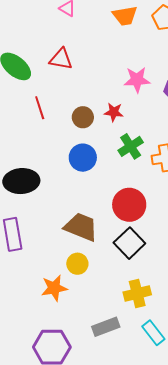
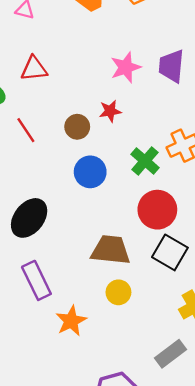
green cross: (131, 146) -> (145, 161), moved
black ellipse: (21, 181) -> (29, 218), turned -32
orange star: (54, 288) -> (71, 321), moved

